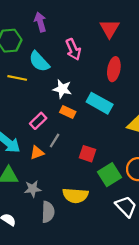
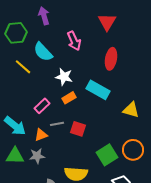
yellow line: (17, 78) -> (23, 67), turned 30
orange rectangle: (68, 112) -> (69, 98), turned -56
gray line: (55, 141) -> (57, 124), turned 48
red square: (88, 154) -> (78, 129), moved
gray star: (33, 189) -> (37, 156), moved

